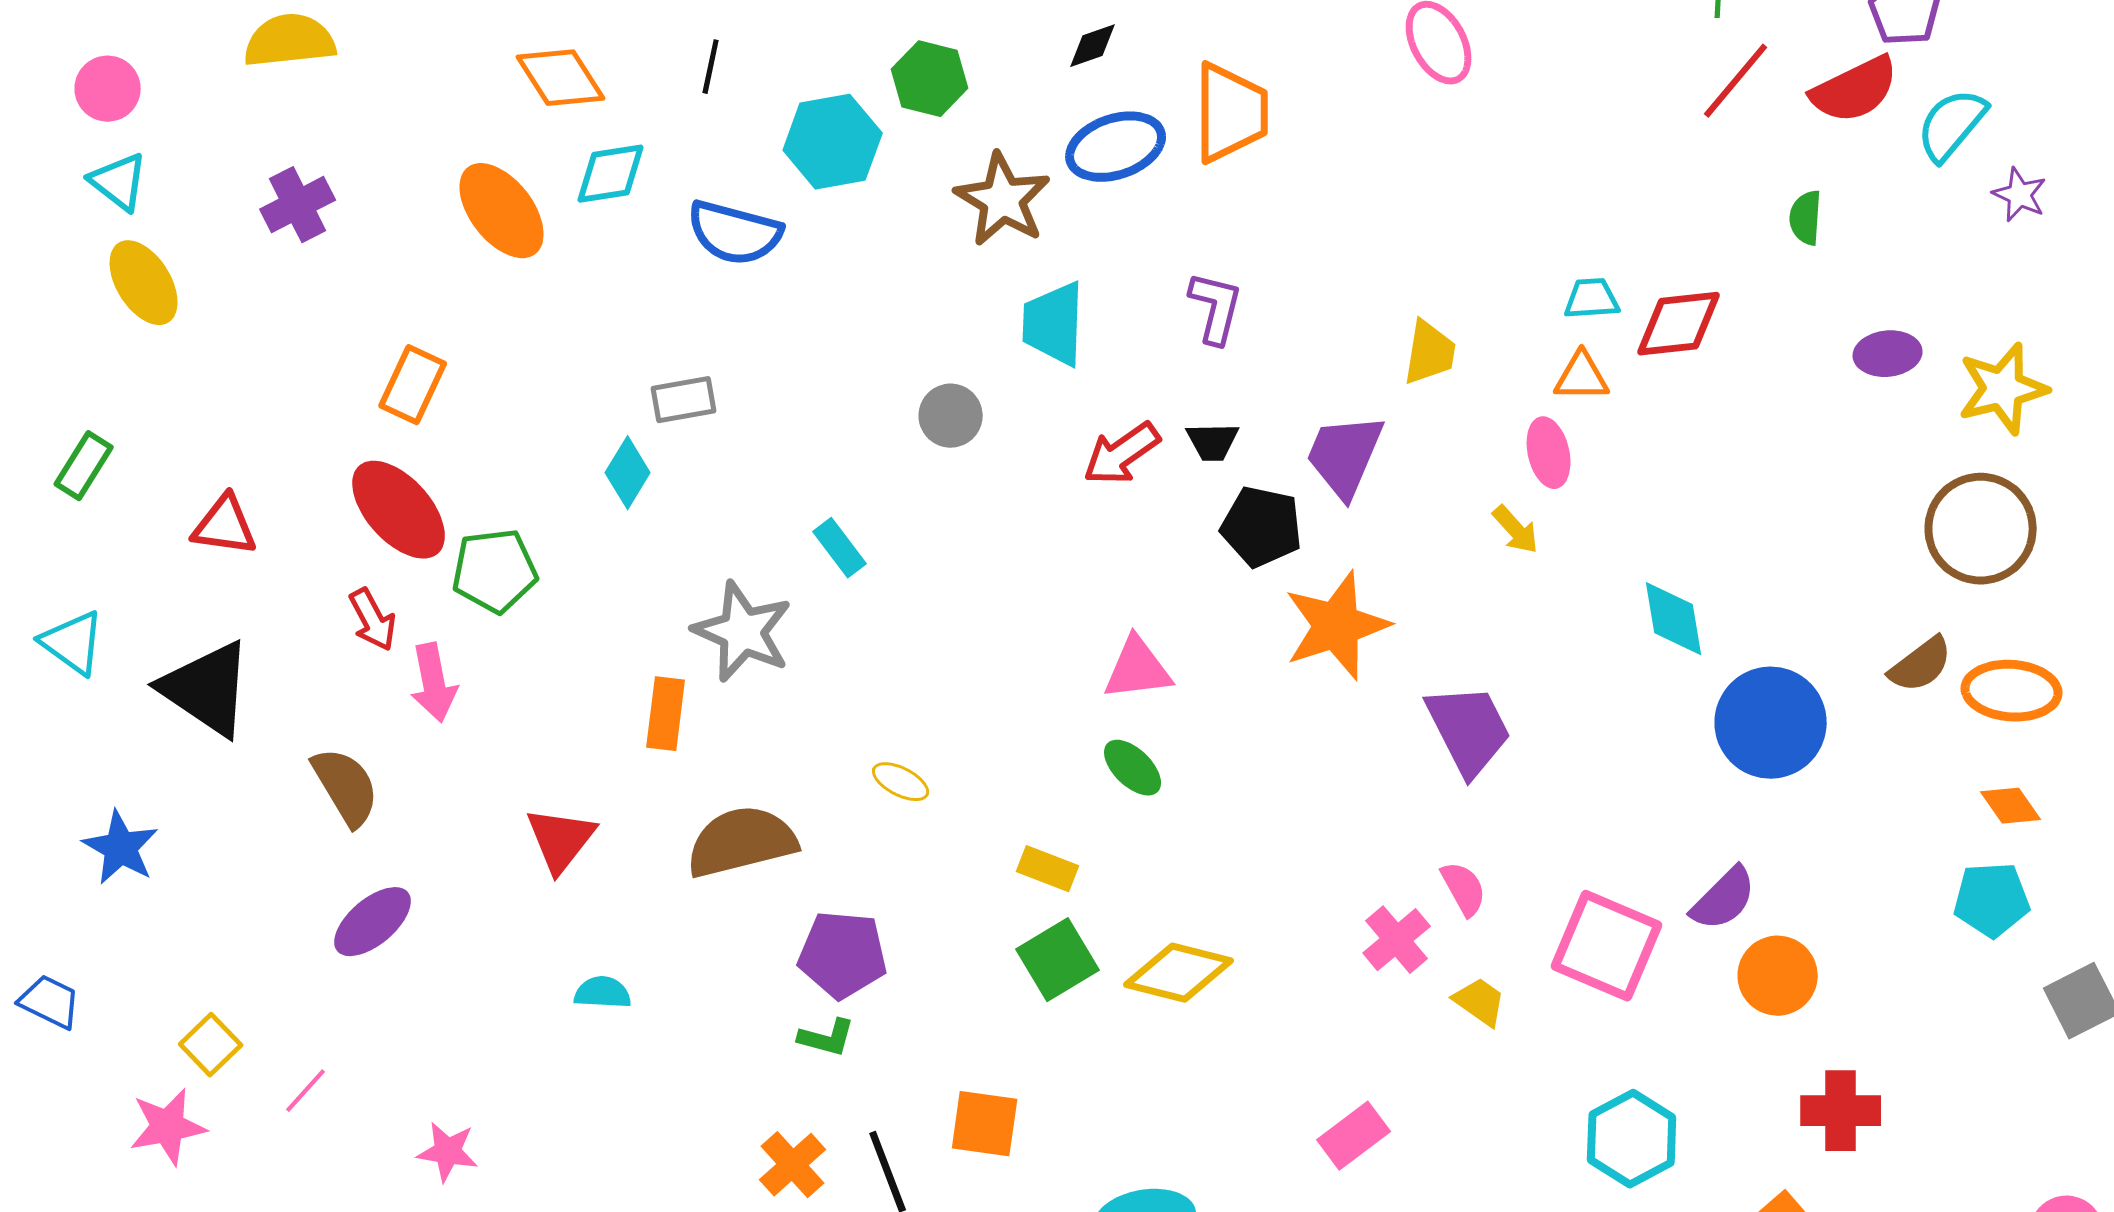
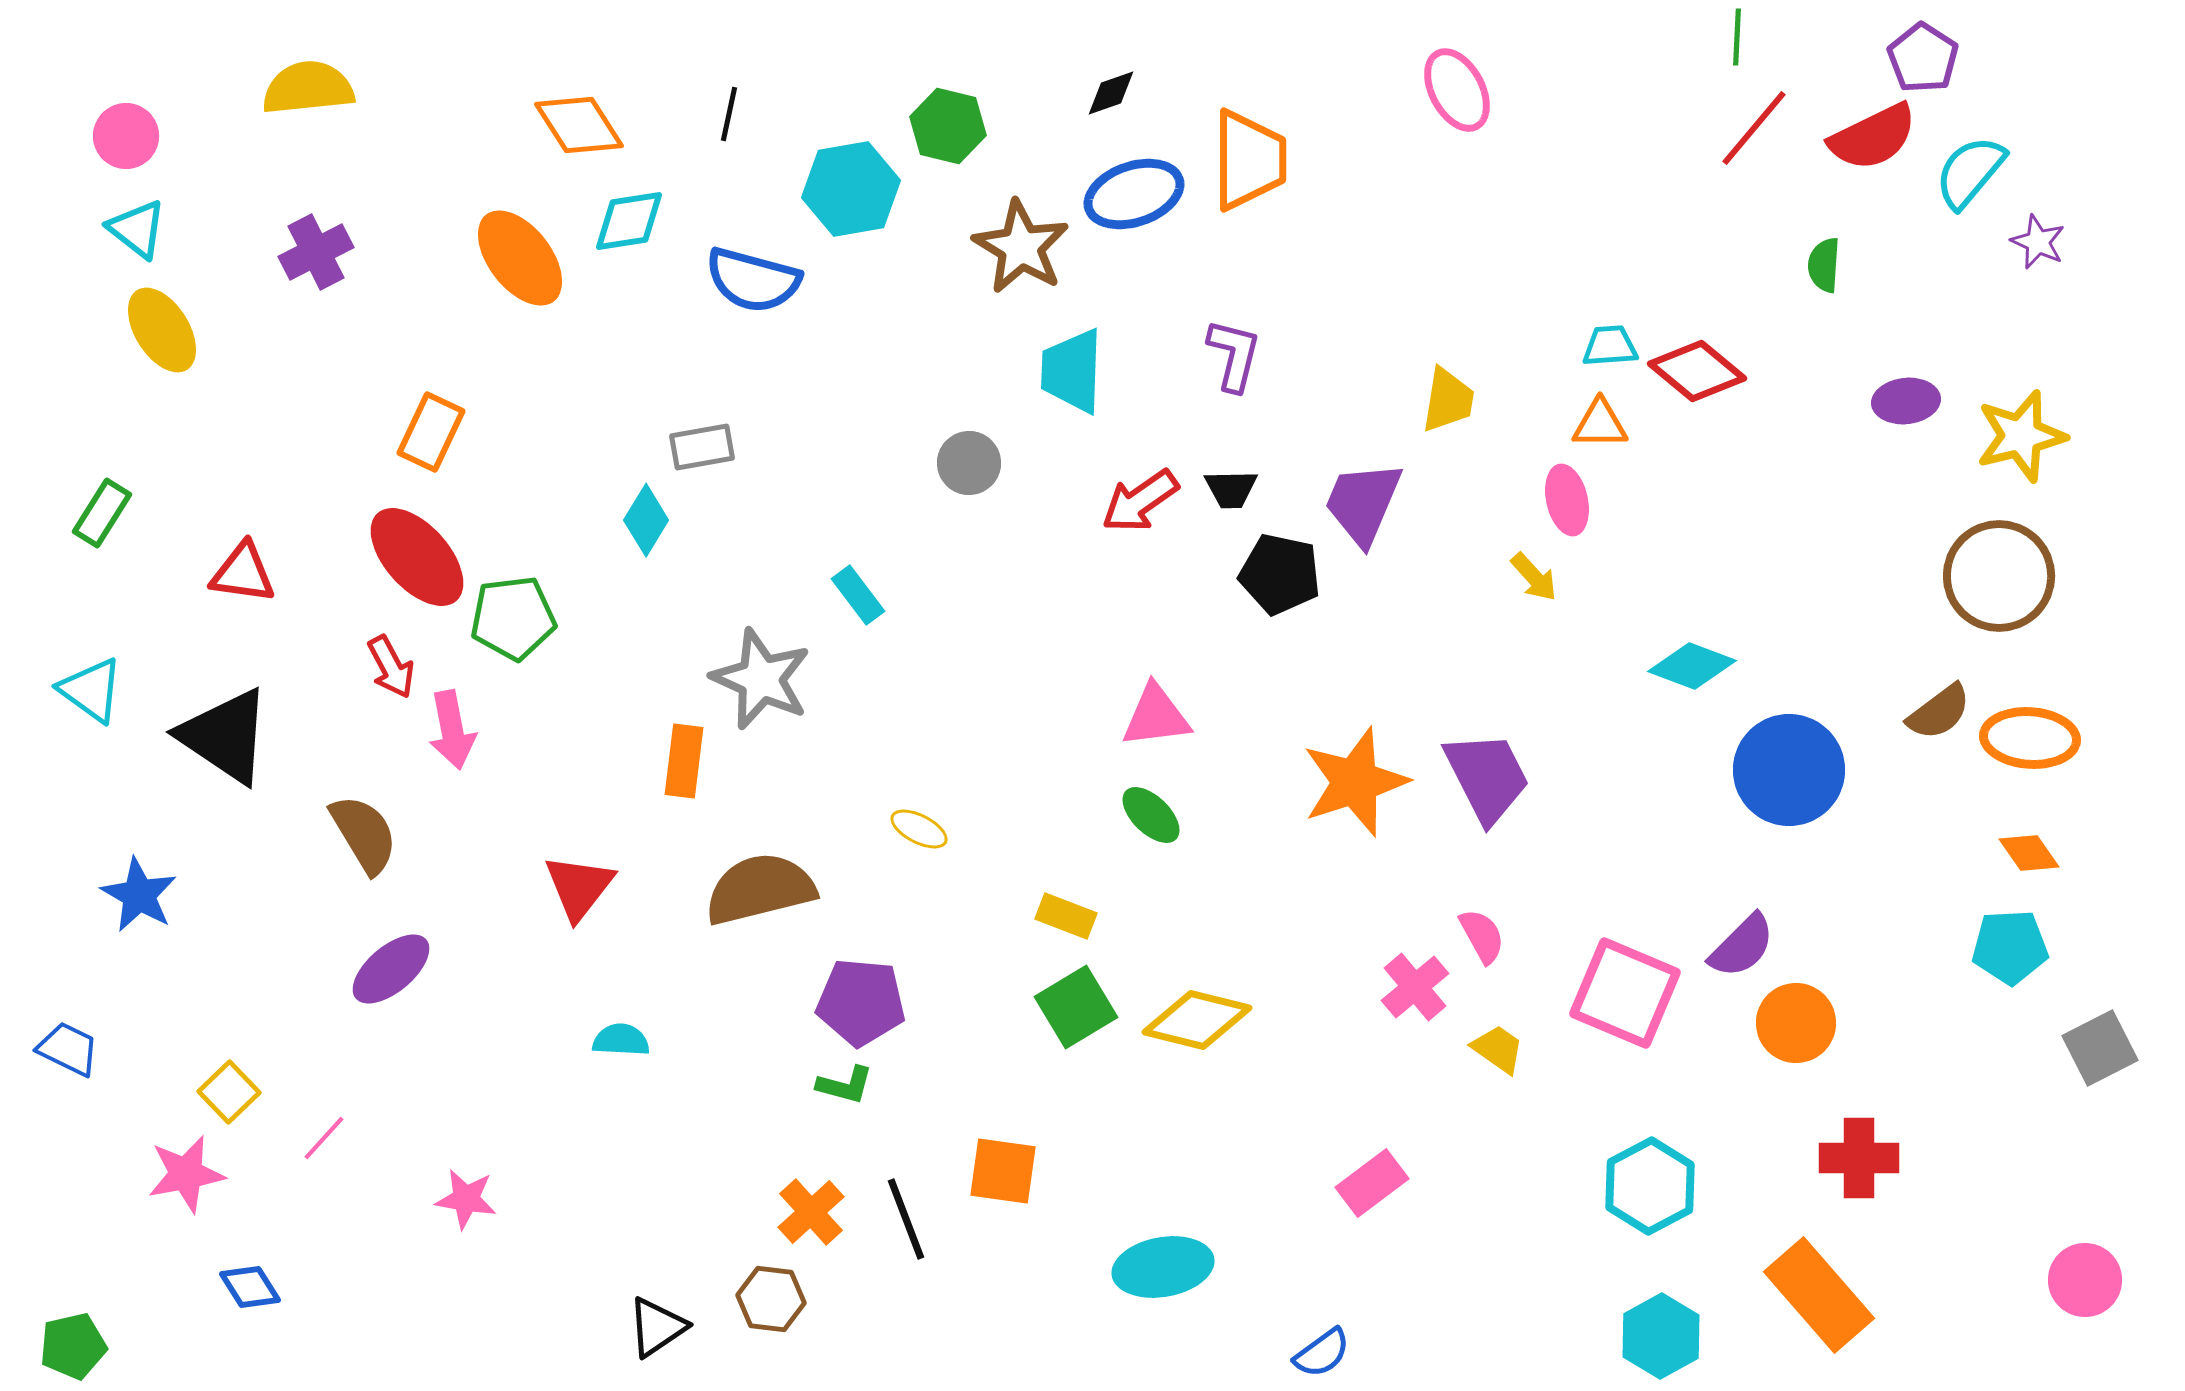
red diamond: (1679, 324) -> (1697, 371), turned 46
cyan diamond: (1674, 619) -> (1692, 666), turned -60
orange star: (1337, 626) -> (1355, 782), moved

